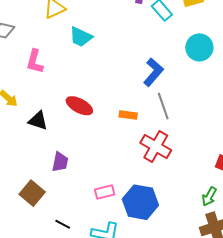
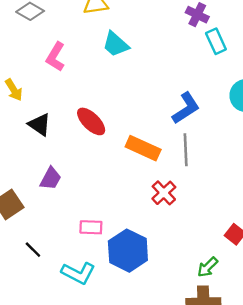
orange rectangle: (128, 115) -> (143, 148), size x1.6
red cross: (156, 146) -> (164, 193), size x0.7

